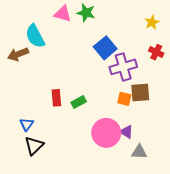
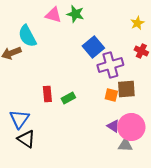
blue triangle: (27, 124) -> (19, 119), size x1.5
pink circle: (106, 133) -> (131, 127), moved
black triangle: (34, 146) -> (26, 139), turned -42

